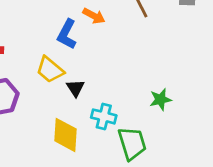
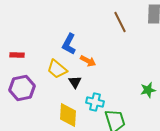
orange arrow: (94, 16) -> (88, 61), moved
green star: (160, 99) -> (148, 90), moved

